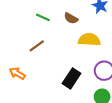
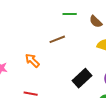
green line: (43, 17) -> (70, 14), turned -40

